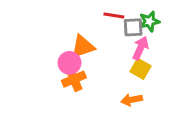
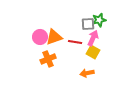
red line: (114, 16) -> (75, 42), moved
pink circle: (69, 63) -> (40, 37), moved

